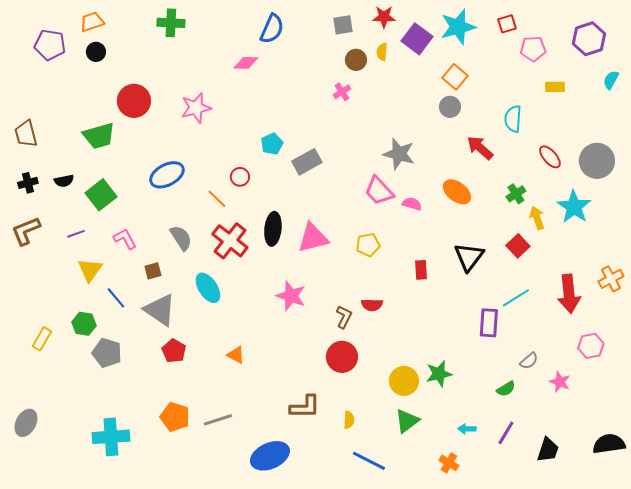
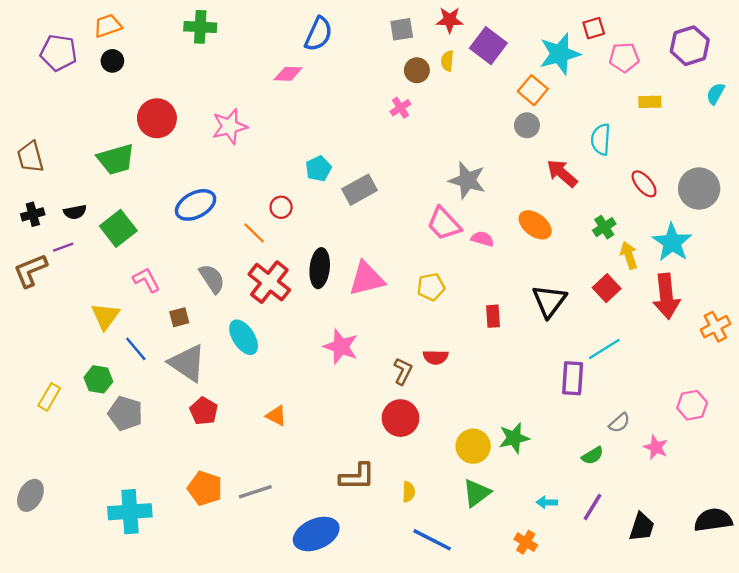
cyan star: (458, 27) -> (560, 54), moved
purple line: (76, 234) -> (63, 247), moved
red arrow: (569, 294) -> (666, 296), moved

